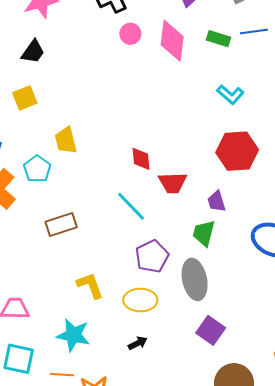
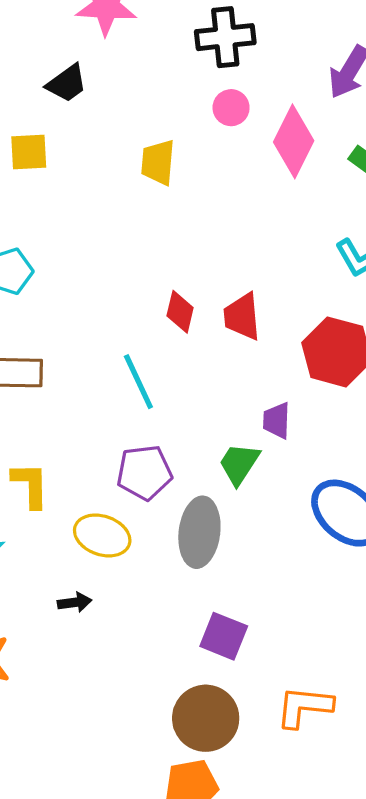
yellow trapezoid: (66, 140) -> (158, 162), moved
red trapezoid: (173, 183) -> (242, 317), moved, turned 68
purple square: (211, 330) -> (224, 636), moved, turned -32

